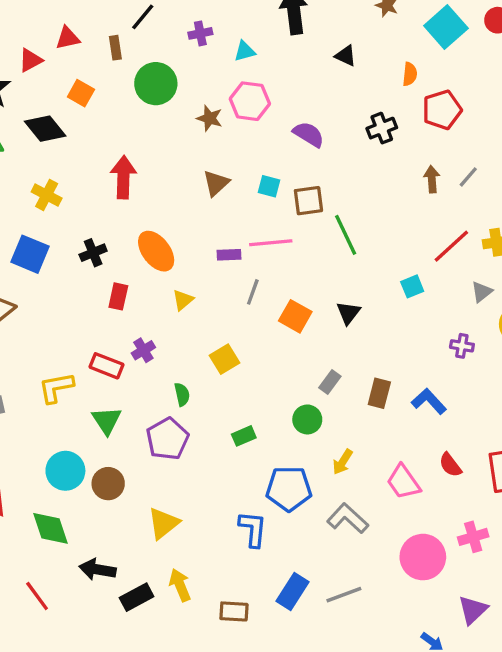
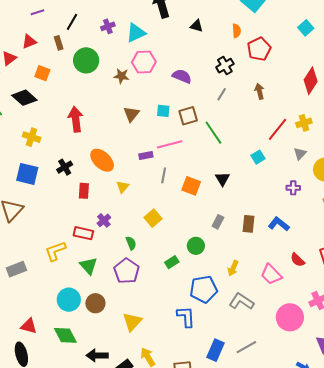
cyan triangle: (245, 51) -> (136, 33), size x1.5
gray line: (468, 177) -> (222, 94), moved
green circle: (307, 419) -> (196, 246), moved

